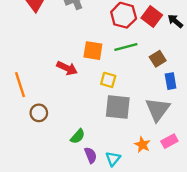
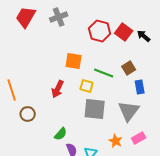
green line: (126, 47) -> (104, 73), moved, turned 36
red arrow: (67, 68) -> (58, 89), moved, turned 90

